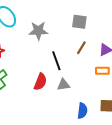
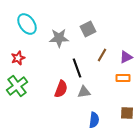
gray square: (79, 22) -> (88, 29), moved, turned -35
blue semicircle: (82, 111) -> (94, 120), moved

